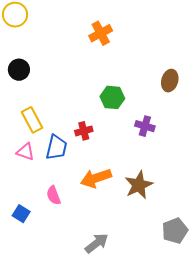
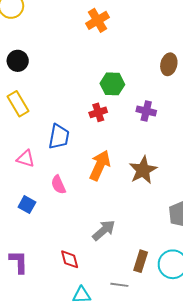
yellow rectangle: (32, 120) -> (18, 104), moved
red cross: (84, 131) -> (98, 112), moved
pink triangle: (25, 152) -> (26, 159), moved
orange arrow: (96, 178) -> (100, 165), turned 136

